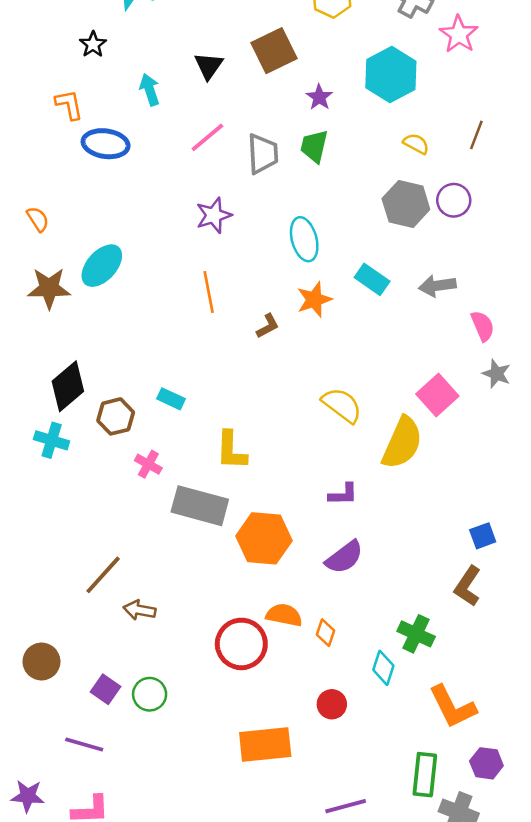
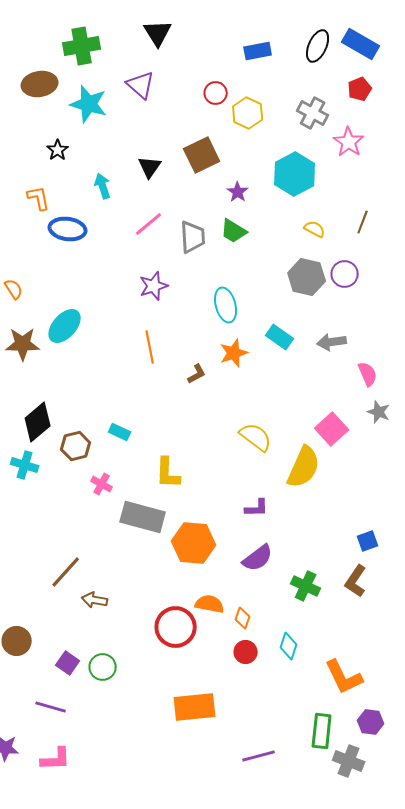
green trapezoid: (314, 146) -> (234, 231), turned -72
green cross: (416, 634) -> (306, 586), moved
red circle: (332, 704) -> (246, 652), moved

